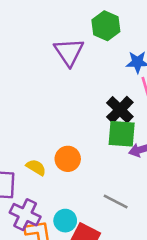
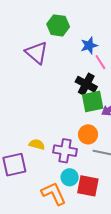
orange circle: (68, 159) -> (88, 134), moved
purple cross: (25, 215) -> (65, 151), moved

